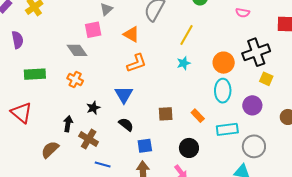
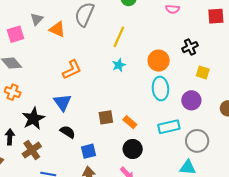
pink square: (93, 30) -> (15, 34), moved
orange triangle: (131, 34) -> (57, 29), moved
black cross: (256, 52) -> (190, 47), size x0.6
black star: (93, 108) -> (33, 119), size x1.6
orange rectangle: (198, 116) -> (130, 122), moved
brown cross: (89, 139) -> (32, 150), turned 30

